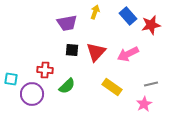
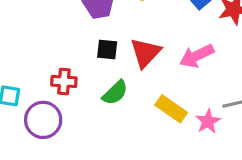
green semicircle: (67, 86) -> (115, 93), moved
pink star: (144, 104) -> (208, 121), moved

